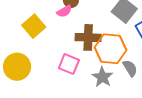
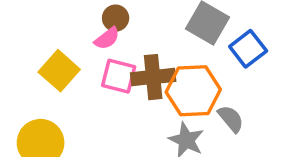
pink square: (69, 64) -> (119, 76), moved

